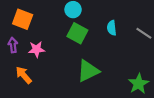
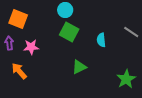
cyan semicircle: (112, 28) -> (101, 40), moved
green triangle: (88, 71) -> (79, 67), size x0.7

